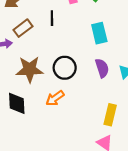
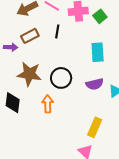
purple semicircle: (102, 68) -> (95, 84), turned 84
orange arrow: (55, 98) -> (48, 104), turned 114

